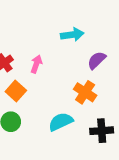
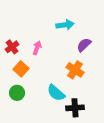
cyan semicircle: (61, 122) -> (56, 93), turned -114
black cross: (102, 131) -> (75, 108), moved

